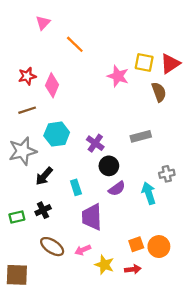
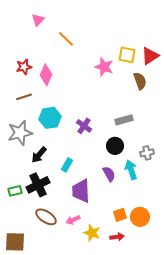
black circle: (109, 166) -> (115, 146), moved
cyan rectangle: (76, 187) -> (67, 165), turned 48
purple semicircle: (117, 189) -> (109, 174), moved, turned -84
black cross: (43, 210) -> (38, 185), size x1.6

